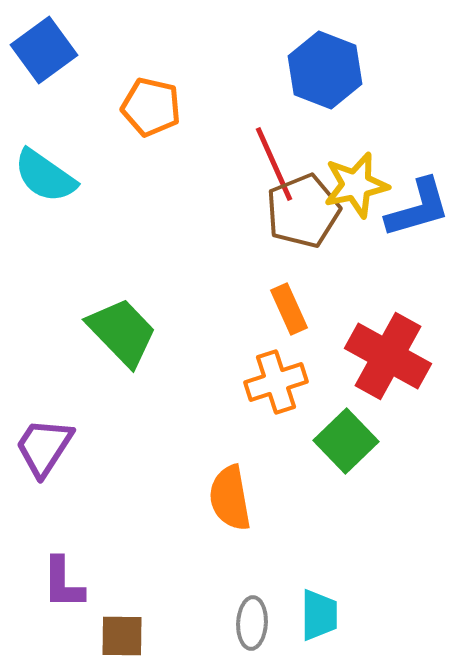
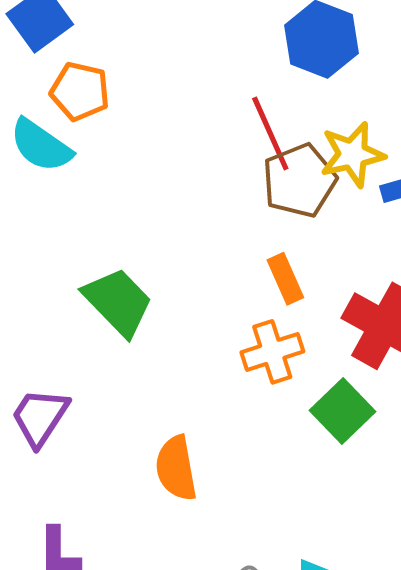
orange pentagon: (151, 107) -> (80, 91), moved
orange semicircle: (230, 498) -> (176, 468), moved

